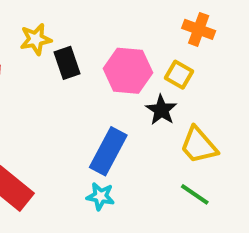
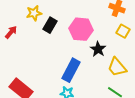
black rectangle: (67, 63) -> (50, 25), turned 49
yellow square: (179, 75) -> (123, 31), moved

